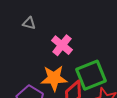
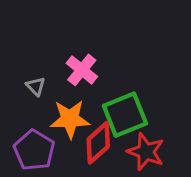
gray triangle: (29, 23) -> (36, 86), moved, turned 32

